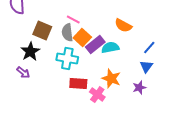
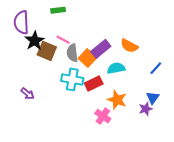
pink line: (73, 20) -> (63, 40), moved
purple rectangle: (95, 44) -> (101, 49), moved
black star: (30, 52) -> (35, 41), moved
blue triangle: (146, 66) -> (153, 98), moved
red rectangle: (78, 84) -> (94, 83), moved, turned -30

